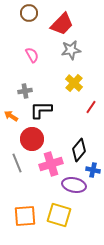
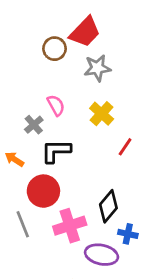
brown circle: (29, 13) -> (55, 49), moved
pink semicircle: (32, 55) -> (56, 105), moved
gray cross: (25, 91) -> (34, 125), turned -32

